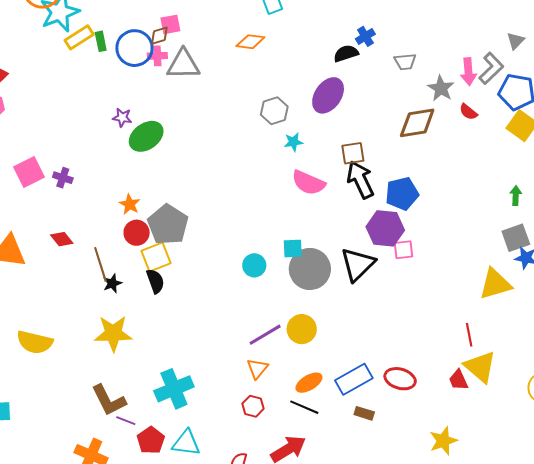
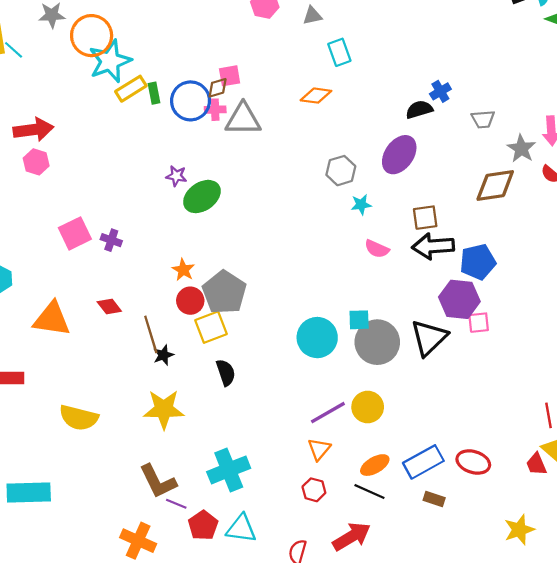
black arrow: (360, 180) -> (433, 246), turned -69
pink semicircle: (308, 183) -> (377, 249), size x0.7
cyan circle: (254, 265) -> (317, 338), size x1.6
black semicircle: (155, 281) -> (226, 373), moved

